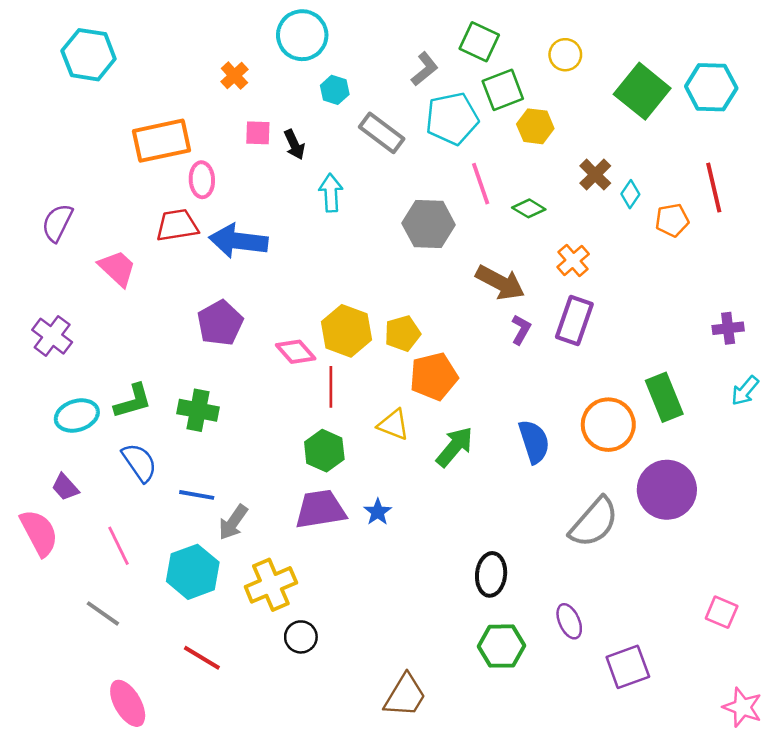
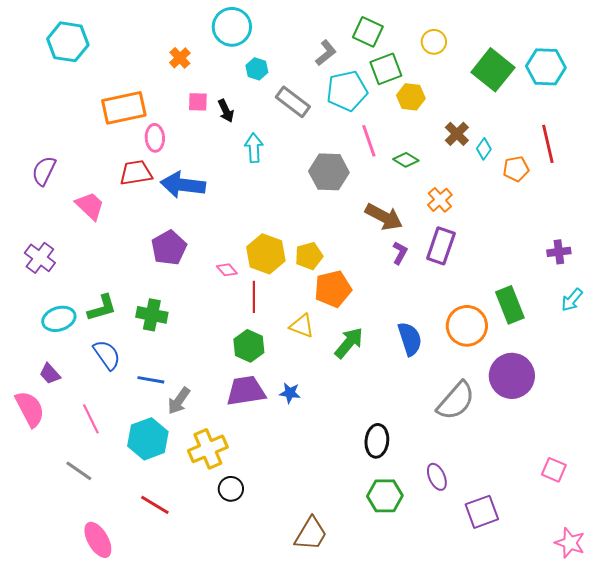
pink diamond: (296, 352) -> (227, 270), size x0.7
blue star: (378, 512) -> (290, 393), turned -30

